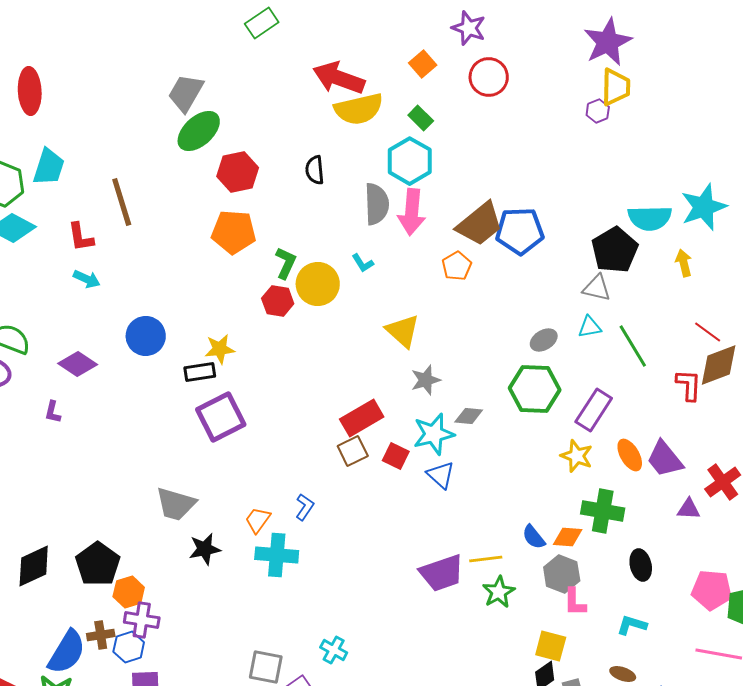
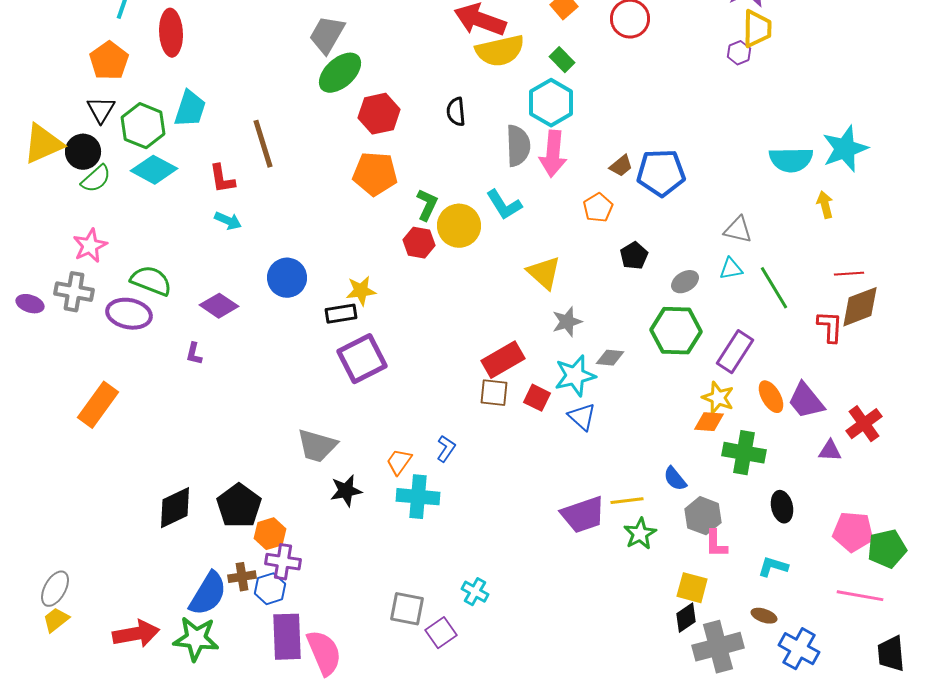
brown trapezoid: (480, 224) -> (621, 166), size x0.5
black pentagon: (615, 250) -> (634, 256), moved, size x0.6
cyan L-shape: (363, 263) -> (504, 205), size x1.6
red line: (708, 332) -> (849, 274), turned -40
brown square: (353, 451) -> (494, 393), turned 32
orange diamond: (568, 537) -> (709, 422), moved

